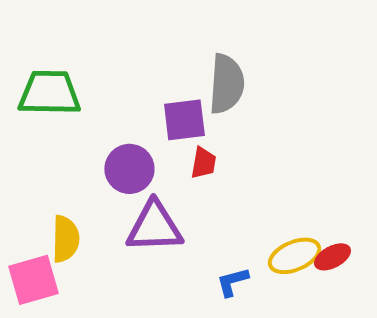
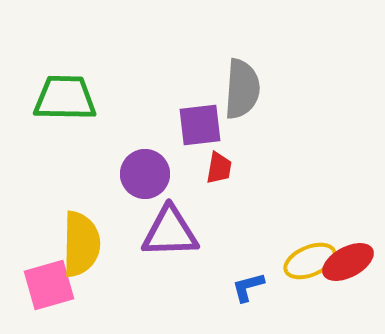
yellow semicircle: (65, 239) -> (81, 244), size x1.4
red ellipse: (332, 257) -> (348, 262), size x1.4

